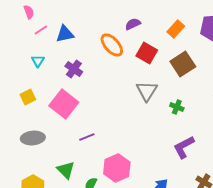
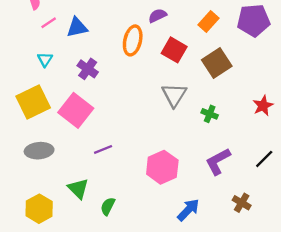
orange ellipse: (112, 45) -> (133, 40), turned 55
yellow square: (28, 97) -> (33, 102), size x1.8
pink hexagon: (117, 168) -> (162, 167), moved

